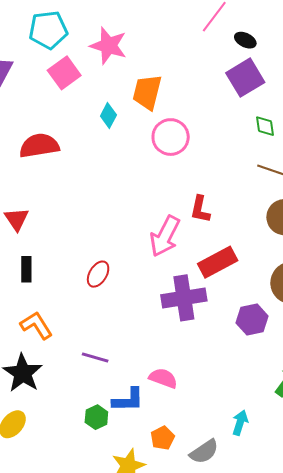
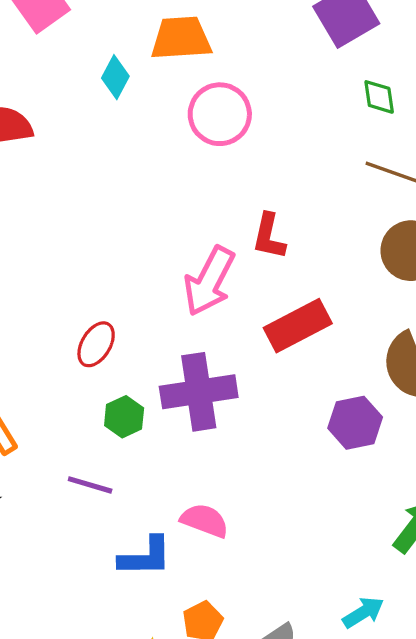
orange trapezoid: (147, 92) -> (181, 38), turned 72
purple cross: (184, 298) -> (199, 392), moved
green hexagon: (96, 417) -> (124, 417), moved
cyan arrow: (240, 423) -> (363, 612), moved, turned 40

